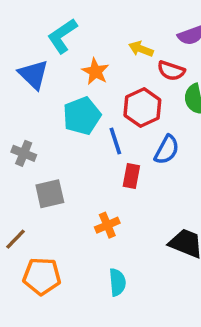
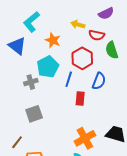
blue line: (115, 141) -> (69, 79), turned 42
gray cross: (24, 153) -> (31, 82), moved, turned -32
orange cross: (107, 225) -> (85, 138), moved, size x1.5

